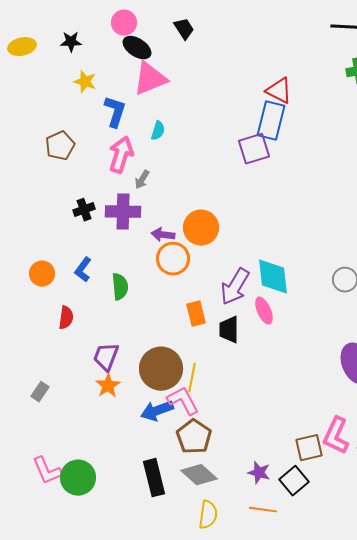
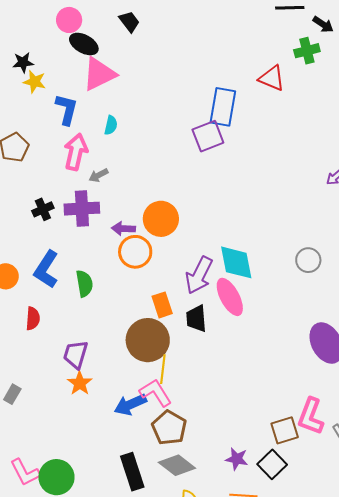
black star: (71, 42) -> (23, 62), moved
red triangle: (279, 91) -> (272, 78), moved
gray arrow: (142, 180) -> (99, 175), turned 36
blue L-shape: (83, 270) -> (46, 269), size x1.5
pink ellipse: (264, 311) -> (230, 297), size x1.4
brown circle: (161, 369) -> (148, 340), moved

